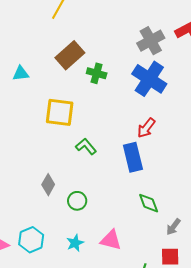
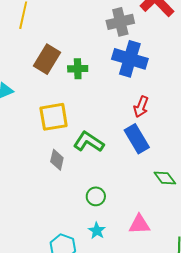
gray cross: (151, 41) -> (120, 22), turned 32
green L-shape: (86, 147) -> (89, 142), size x1.4
gray diamond: (48, 185) -> (57, 160), moved
cyan star: (75, 243) -> (97, 231), moved

